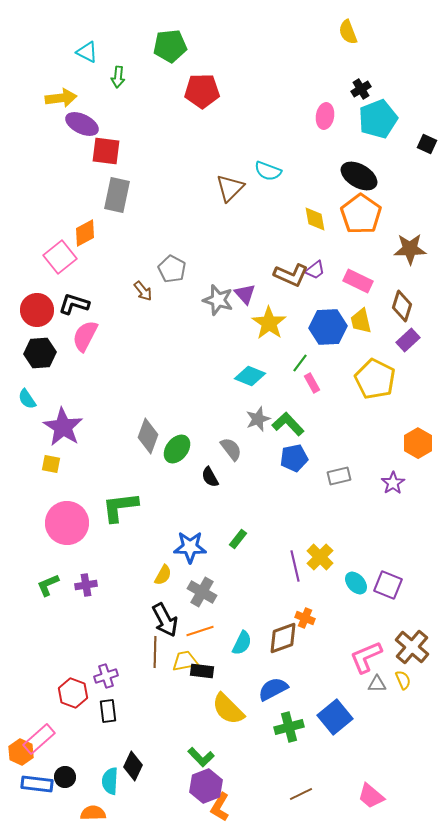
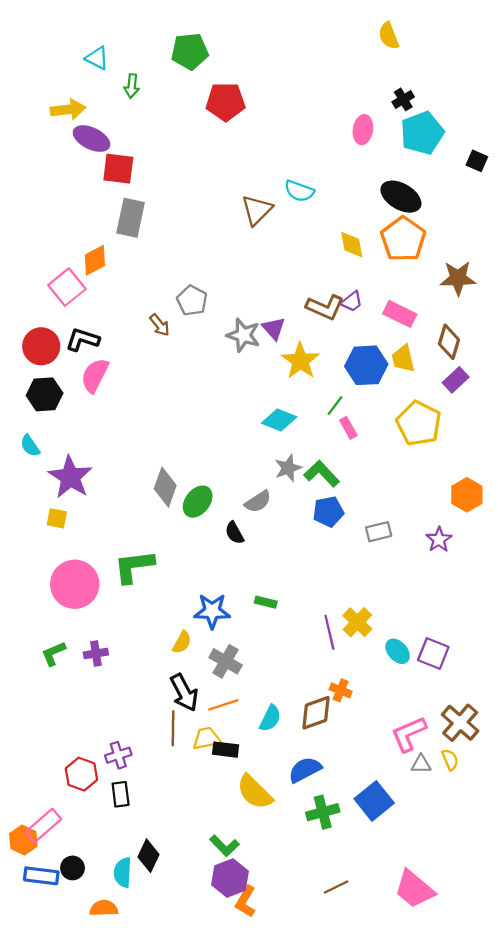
gray semicircle: (231, 449) -> (258, 502), turned 95
green rectangle: (238, 539) -> (266, 602), turned 66
pink trapezoid: (371, 796) -> (414, 889), size x1.4

